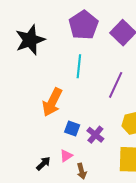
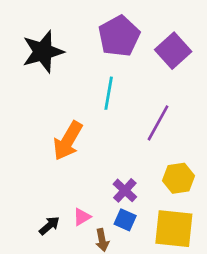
blue square: (72, 128) -> (125, 220), moved

